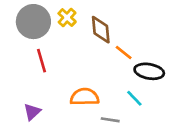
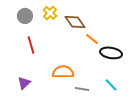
gray circle: (33, 22) -> (25, 16), size x0.6
brown diamond: (101, 30) -> (75, 22), turned -30
cyan line: (134, 98) -> (111, 85), moved

